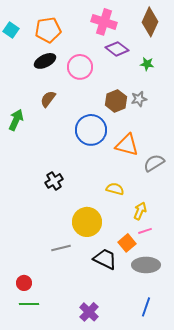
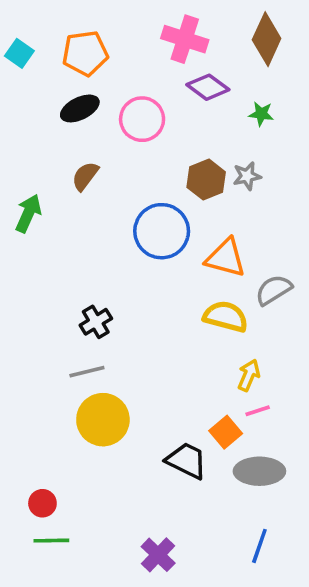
yellow semicircle: (115, 189) -> (226, 317), moved, size x1.4
yellow circle: (87, 222) -> (103, 420), moved
gray line: (61, 248) -> (87, 372), moved

